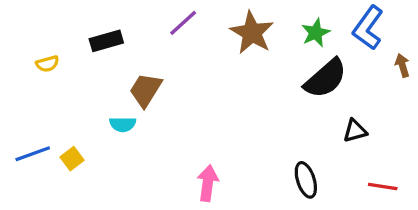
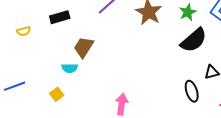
yellow square: (72, 159) -> (57, 94), moved
black ellipse: (306, 180) -> (192, 91), moved

